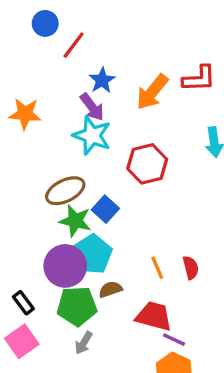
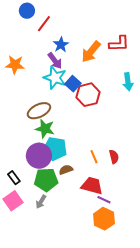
blue square: (105, 209) -> (73, 84), moved
cyan pentagon: (92, 254) -> (55, 149), turned -30
gray arrow: (84, 343) -> (41, 202), moved

